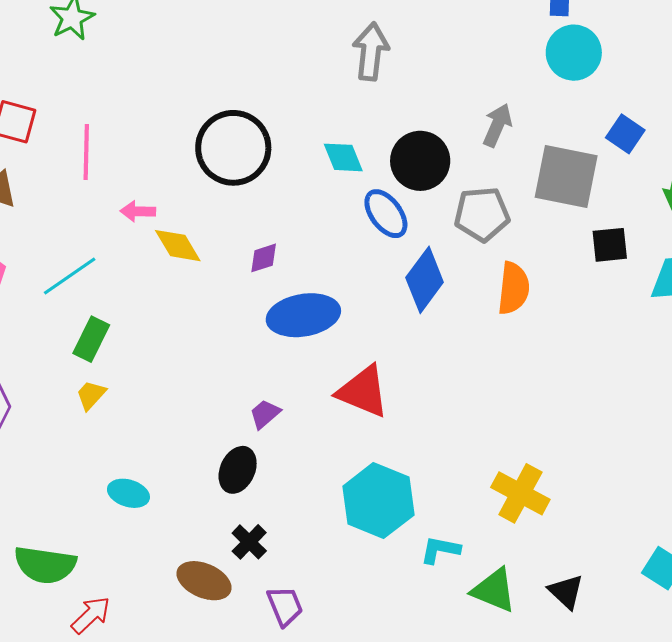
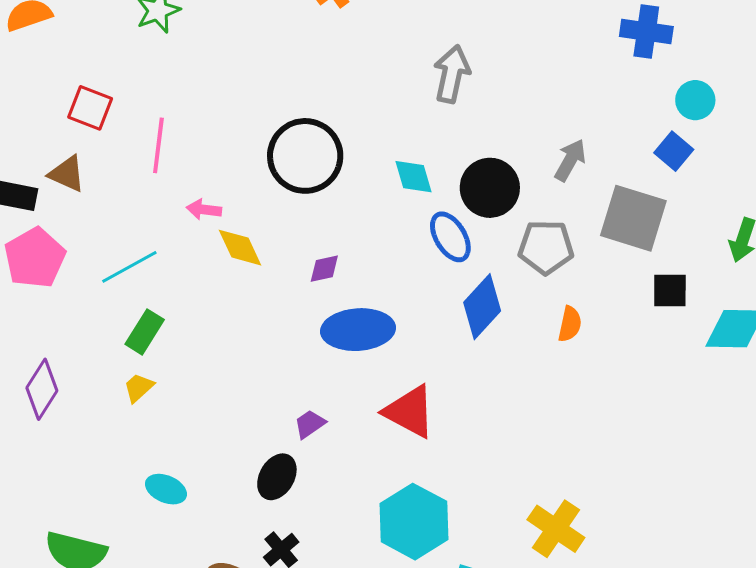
cyan circle: (574, 53) -> (695, 100), moved, size x0.7
blue square: (625, 134) -> (674, 151), moved
orange semicircle: (514, 288) -> (570, 324), size x0.7

